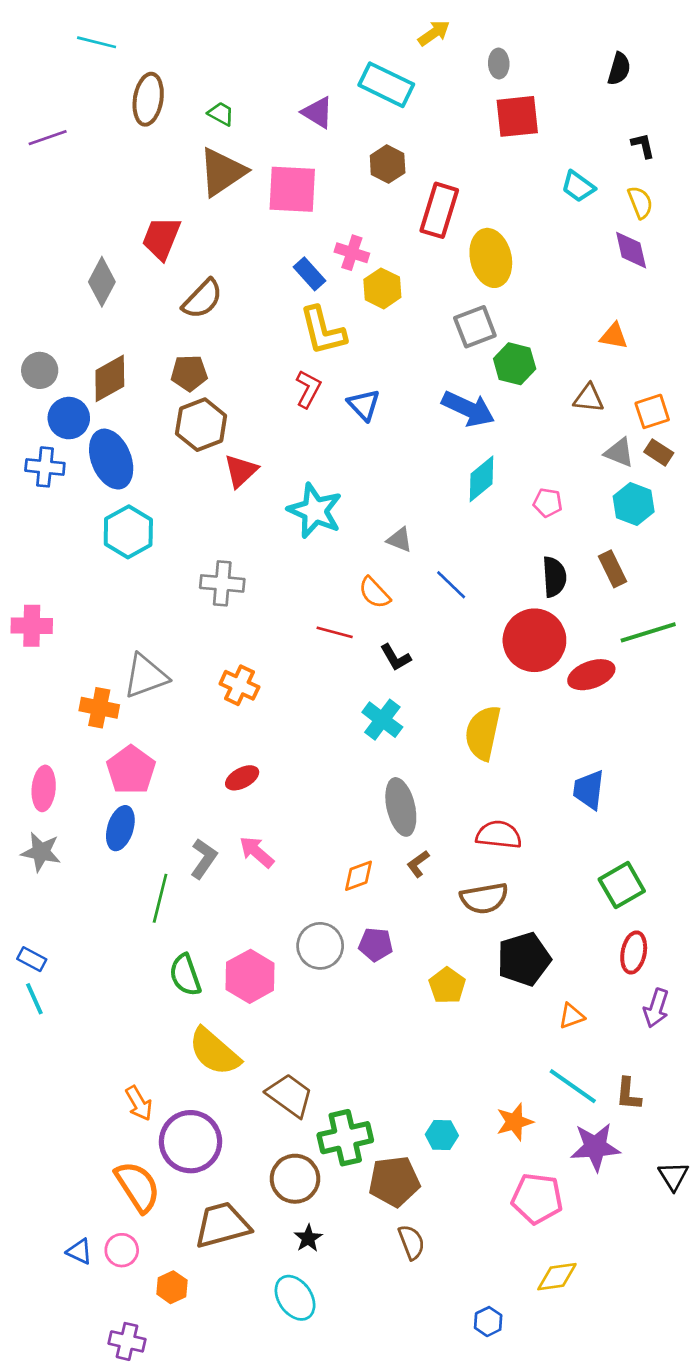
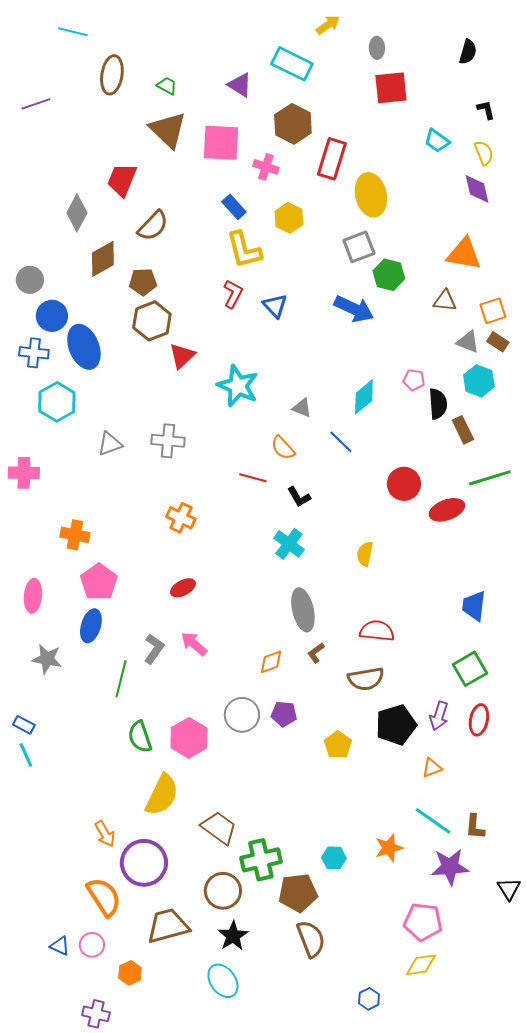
brown hexagon: (388, 164) -> (293, 124), size x1.4
brown triangle: (222, 172) -> (168, 130), turned -42
pink cross: (352, 253) -> (266, 167), moved
orange triangle: (614, 336) -> (464, 254), size x1.6
brown diamond: (110, 378) -> (103, 259), moved
cyan diamond: (482, 479) -> (364, 397), moved
cyan hexagon: (128, 532) -> (57, 402), moved
black semicircle: (554, 577) -> (438, 404), moved
red circle: (534, 640) -> (404, 484), size x0.7
gray triangle: (146, 676) -> (110, 444), moved, size x0.7
yellow semicircle: (483, 733) -> (365, 554), size x0.6
blue trapezoid: (589, 790) -> (474, 606), moved
gray star: (41, 852) -> (47, 659), moved
purple arrow: (656, 1008) -> (439, 716), moved
yellow semicircle: (214, 1052) -> (162, 795), turned -105
pink pentagon: (537, 1199) -> (423, 922), moved
black star: (308, 1238) -> (233, 936), size x1.4
brown semicircle: (411, 1242) -> (311, 939), size x1.4

